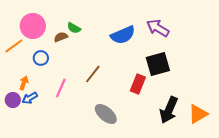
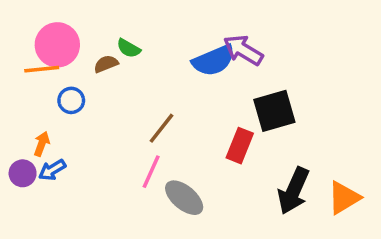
purple arrow: (158, 28) -> (243, 50), moved
orange line: (14, 46) -> (42, 69), moved, turned 30
pink line: (61, 88) -> (151, 172), moved

